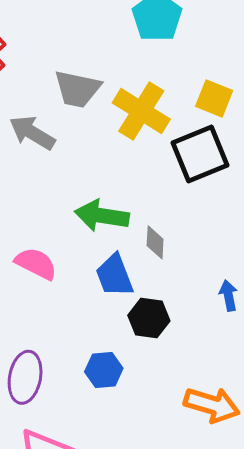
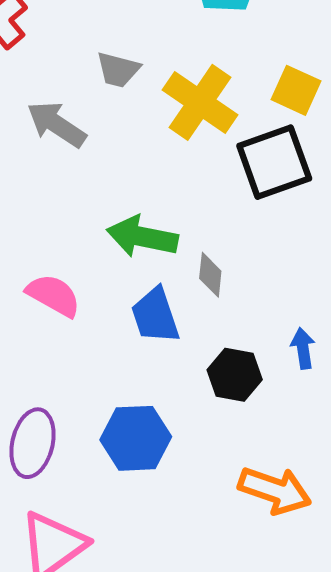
gray trapezoid: (77, 89) -> (118, 70), size x0.7
black hexagon: (149, 318) -> (235, 375), moved
blue hexagon: (104, 370) -> (136, 438), size x1.4

